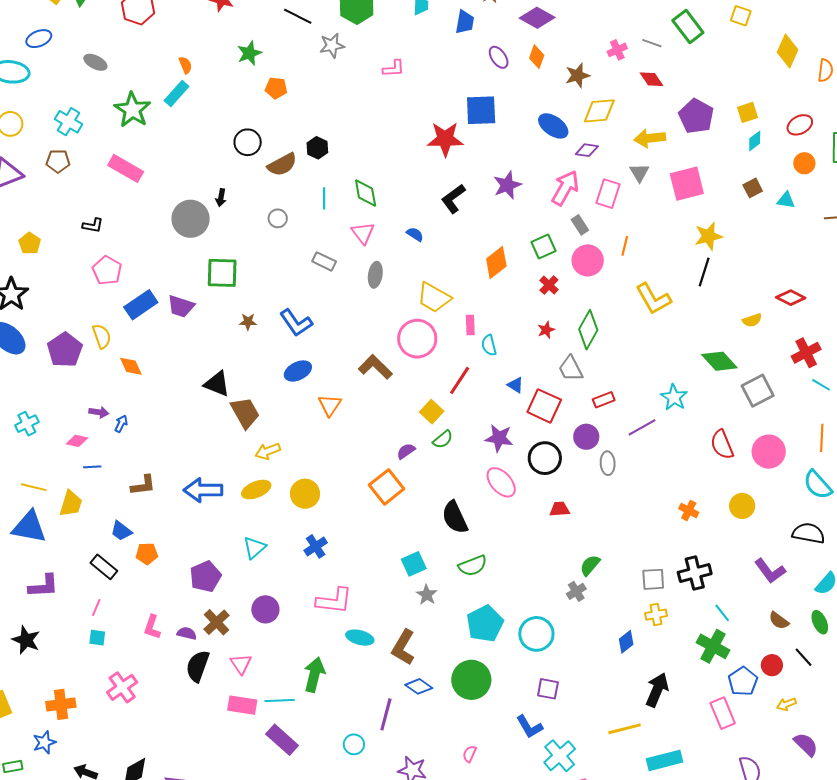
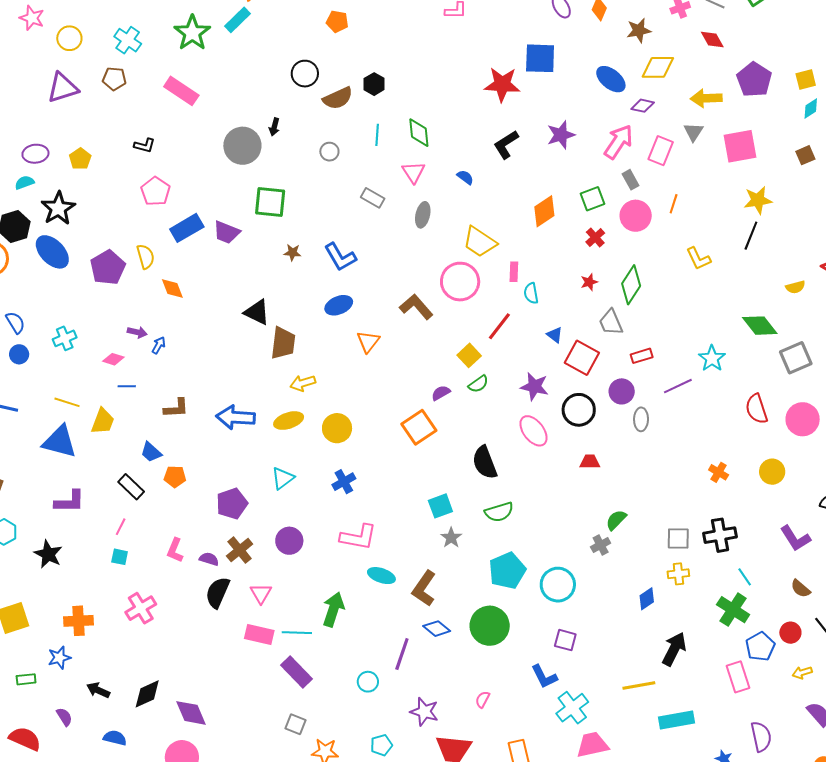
yellow L-shape: (653, 299) -> (698, 259), size x0.7
brown trapezoid: (245, 413) -> (283, 343), turned 32

